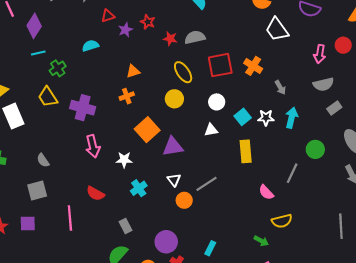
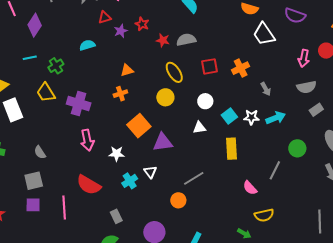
cyan line: (38, 53) -> (30, 58), moved
red square: (220, 65) -> (209, 66), size x0.7
orange cross: (253, 66) -> (241, 68), turned 30
cyan arrow: (292, 118) -> (276, 118), turned 54
white triangle: (174, 180) -> (150, 172), moved
red semicircle: (95, 193) -> (89, 185), size x1.4
orange circle: (184, 200) -> (178, 200), moved
purple square: (28, 223) -> (33, 205), moved

